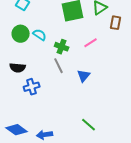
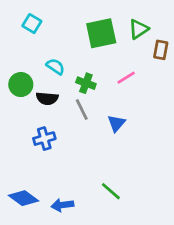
green circle: (21, 34) -> (21, 85), moved
black semicircle: (18, 68) -> (47, 98), moved
green line: (89, 125) -> (111, 191), moved

